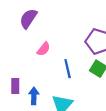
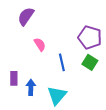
pink semicircle: (44, 49) -> (40, 44), turned -72

